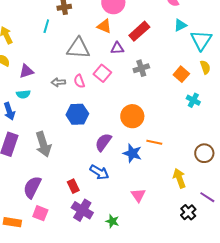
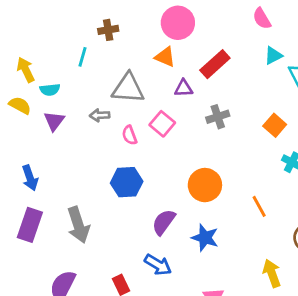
purple triangle: (26, 71) -> (54, 121), turned -35
gray arrow: (58, 82) -> (100, 115), moved
cyan semicircle: (23, 94) -> (50, 90), moved
orange line: (154, 142) -> (259, 206), moved, turned 49

